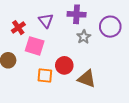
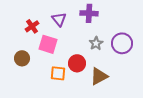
purple circle: (110, 27) -> (122, 43), moved
gray star: (84, 37) -> (96, 43), moved
brown triangle: (87, 79) -> (99, 76), turned -48

